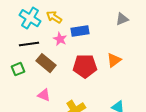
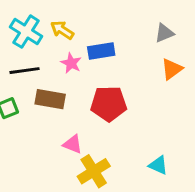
orange triangle: (114, 60) -> (172, 69), moved
brown rectangle: (46, 63) -> (50, 99), turned -30
pink triangle: (44, 95) -> (73, 144), moved

